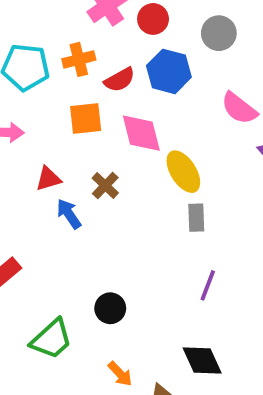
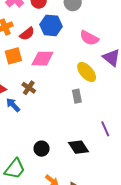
pink diamond: (141, 133) -> (42, 59), turned -65
yellow ellipse: (183, 172) -> (87, 72), moved
purple line: (208, 285) -> (105, 129), moved, turned -35
black diamond: (202, 360) -> (78, 147), moved

